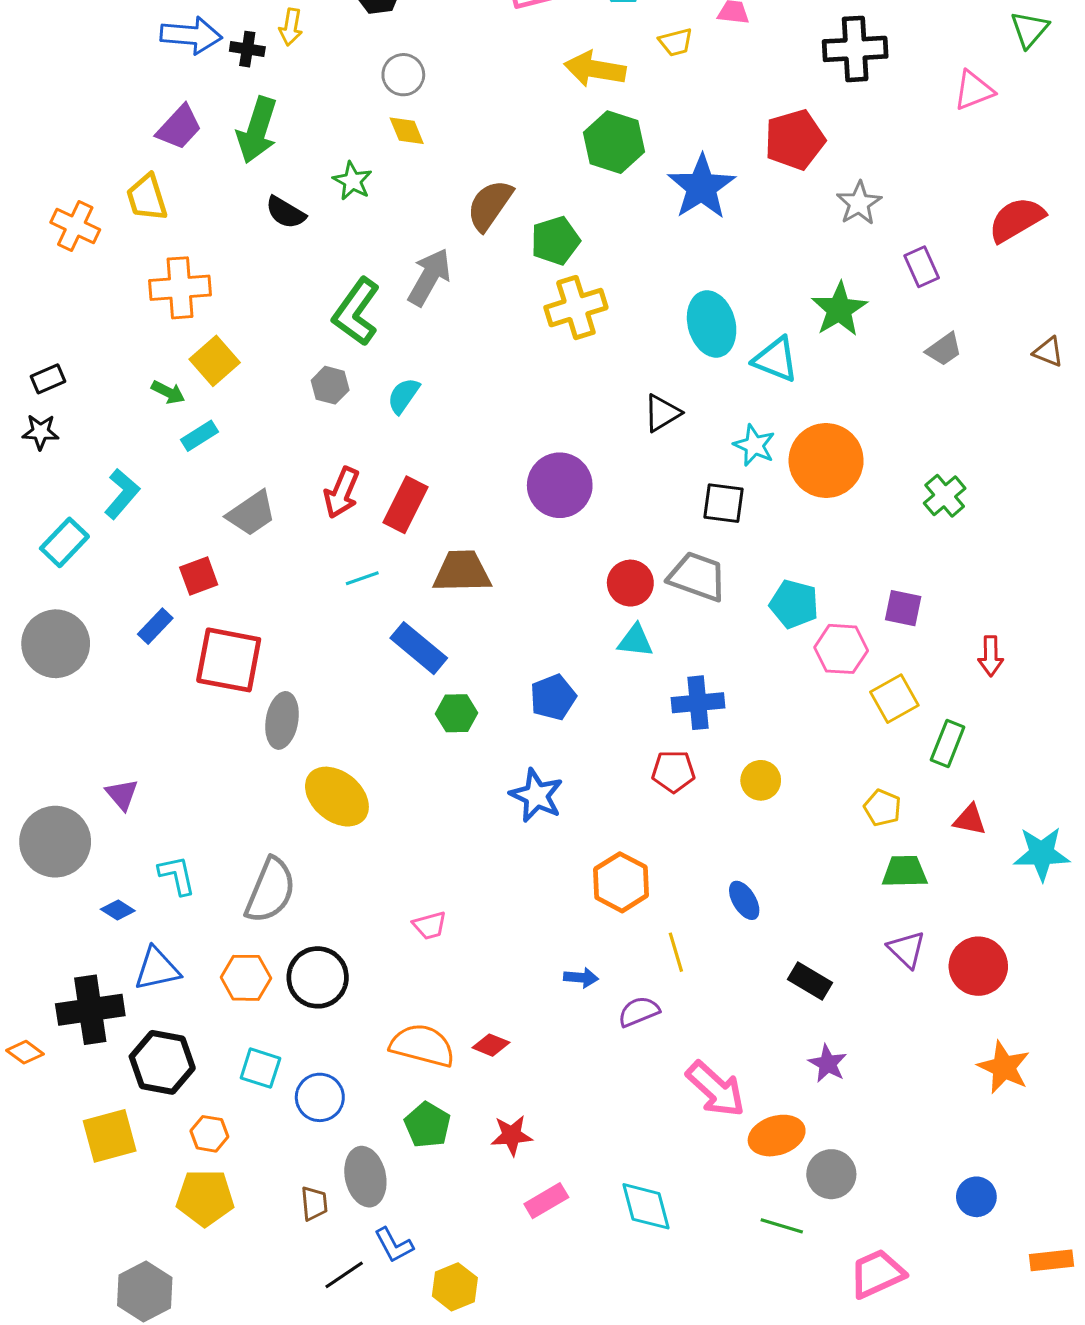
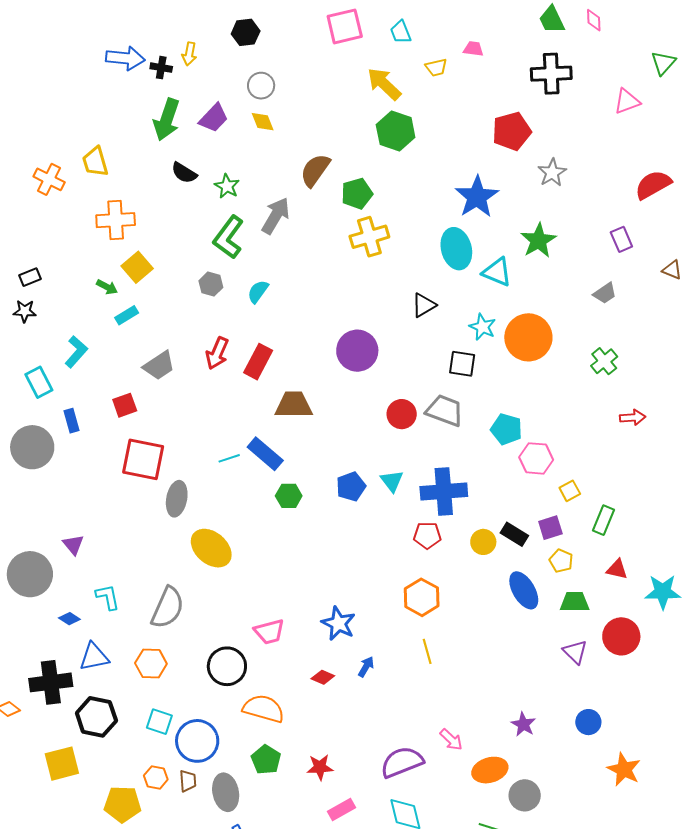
yellow arrow: (595, 69) -> (384, 84), turned 33
purple trapezoid: (179, 127) -> (214, 118), moved
green star: (352, 181) -> (227, 186), moved
blue star: (702, 187) -> (477, 197), moved
purple rectangle: (922, 267) -> (621, 239), moved
gray trapezoid: (944, 349) -> (605, 293), moved
cyan rectangle: (64, 542) -> (39, 382), turned -72
cyan line: (362, 578) -> (229, 458), moved
purple square: (903, 608) -> (550, 528), moved, turned -30
blue rectangle: (155, 626) -> (72, 421), moved, turned -60
cyan triangle: (635, 641) -> (392, 481), moved, turned 45
red arrow: (991, 656) -> (633, 417), moved, turned -95
yellow square: (894, 699) -> (570, 491), size x0.7
blue cross: (698, 703) -> (444, 492), size x1.4
blue star: (536, 796) -> (338, 623), moved
orange hexagon: (621, 882) -> (422, 597), moved
blue ellipse: (744, 900) -> (524, 590), moved, size x1.5
pink trapezoid: (430, 925) -> (269, 632), size x1.4
red circle: (978, 966) -> (621, 636), moved
black circle: (318, 977) -> (227, 666), moved
blue arrow: (581, 978) -> (366, 667), turned -65
black rectangle: (810, 981) -> (514, 534), moved
purple semicircle: (639, 1012) -> (402, 762), moved, size x1.6
red diamond: (491, 1045) -> (323, 677), moved
orange star: (1004, 1067) -> (624, 769), moved
pink arrow: (716, 1089) -> (451, 740), size x0.6
blue circle: (320, 1097) -> (197, 741), size x1.4
orange hexagon: (209, 1134) -> (156, 778), moved
blue circle: (976, 1197) -> (588, 722), moved
brown trapezoid: (314, 1203) -> (188, 781), moved

